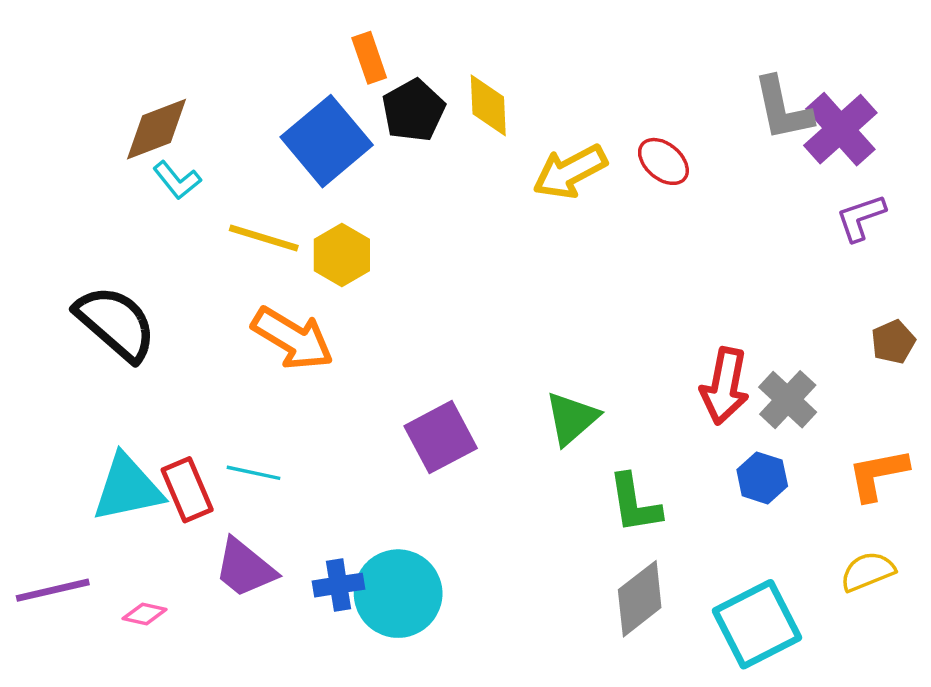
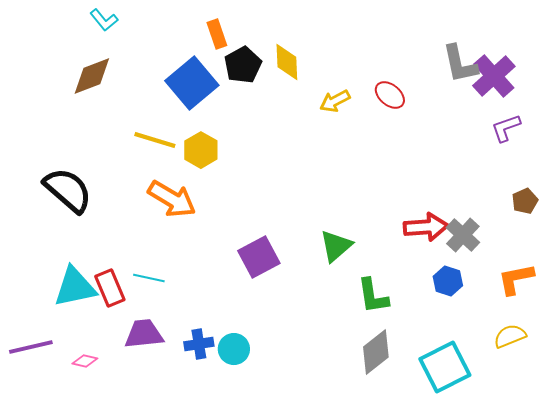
yellow arrow: (570, 172) -> (335, 101), size x0.7
cyan L-shape: (177, 180) -> (104, 20), moved
red arrow: (725, 386) -> (426, 227), turned -105
purple trapezoid: (245, 568) -> (144, 334), turned 135
cyan circle: (398, 594) -> (234, 349), size x0.6

